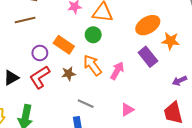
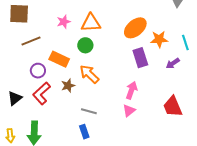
brown line: (25, 20) -> (31, 41), moved
purple rectangle: (148, 57) -> (140, 58), turned 30
pink arrow: (117, 71) -> (132, 90), moved
purple arrow: (179, 81) -> (173, 63), moved

